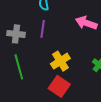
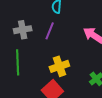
gray cross: (16, 34) -> (23, 30), turned -30

